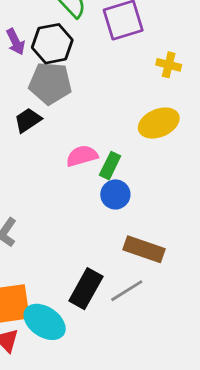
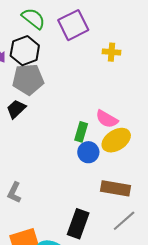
yellow ellipse: (159, 123) -> (116, 140), moved
pink semicircle: (82, 156) -> (107, 119), moved, turned -125
gray line: (127, 291) -> (124, 221), moved

